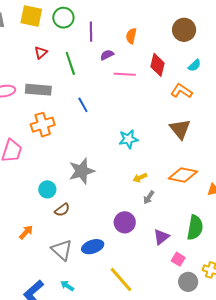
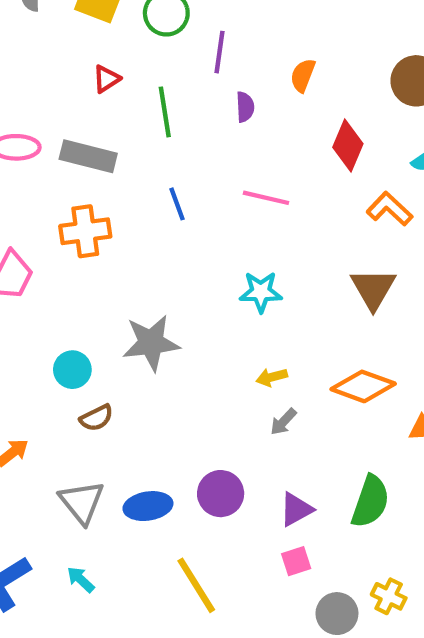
purple semicircle: (107, 55) -> (245, 107), turned 104
pink line: (125, 74) -> (266, 198), moved
purple circle: (125, 222) -> (221, 494), moved
pink square: (178, 259) -> (296, 561), moved, turned 32

